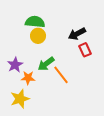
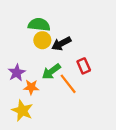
black arrow: (77, 34) -> (61, 44), moved
red rectangle: (85, 50) -> (84, 66), moved
yellow star: (20, 99) -> (22, 111), turned -30

